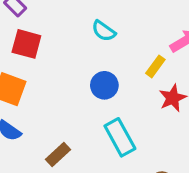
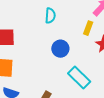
cyan semicircle: (104, 31) -> (50, 16), turned -105

